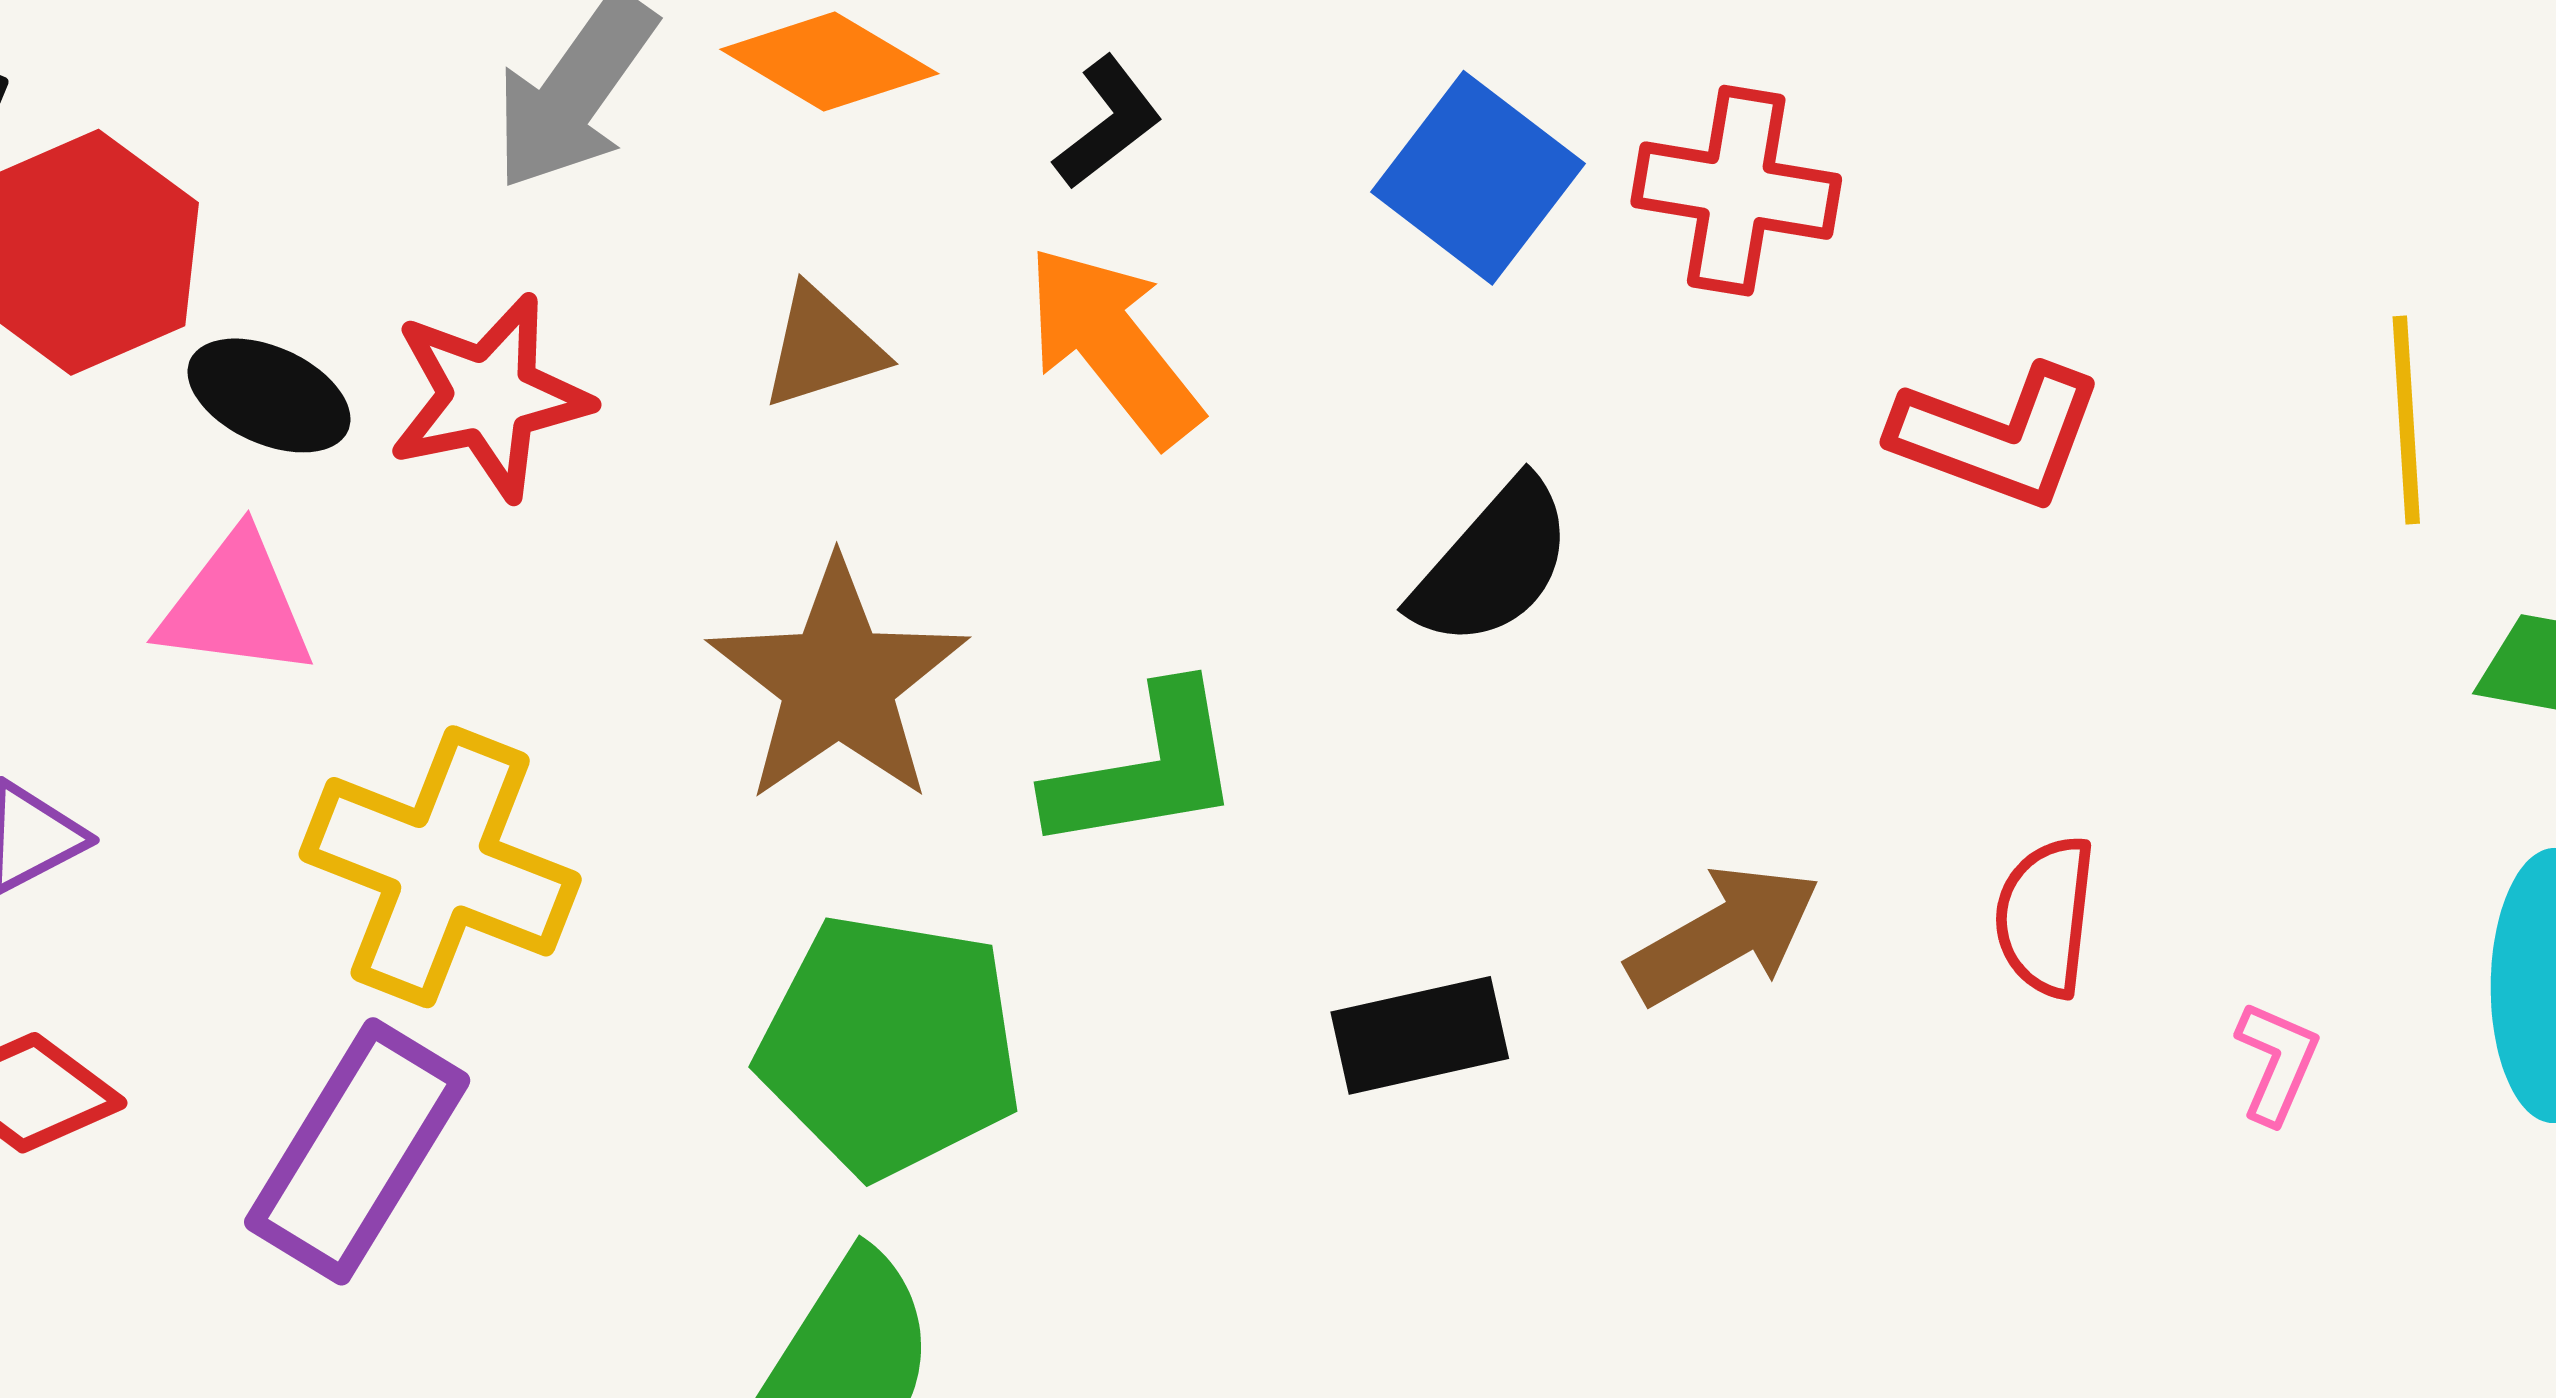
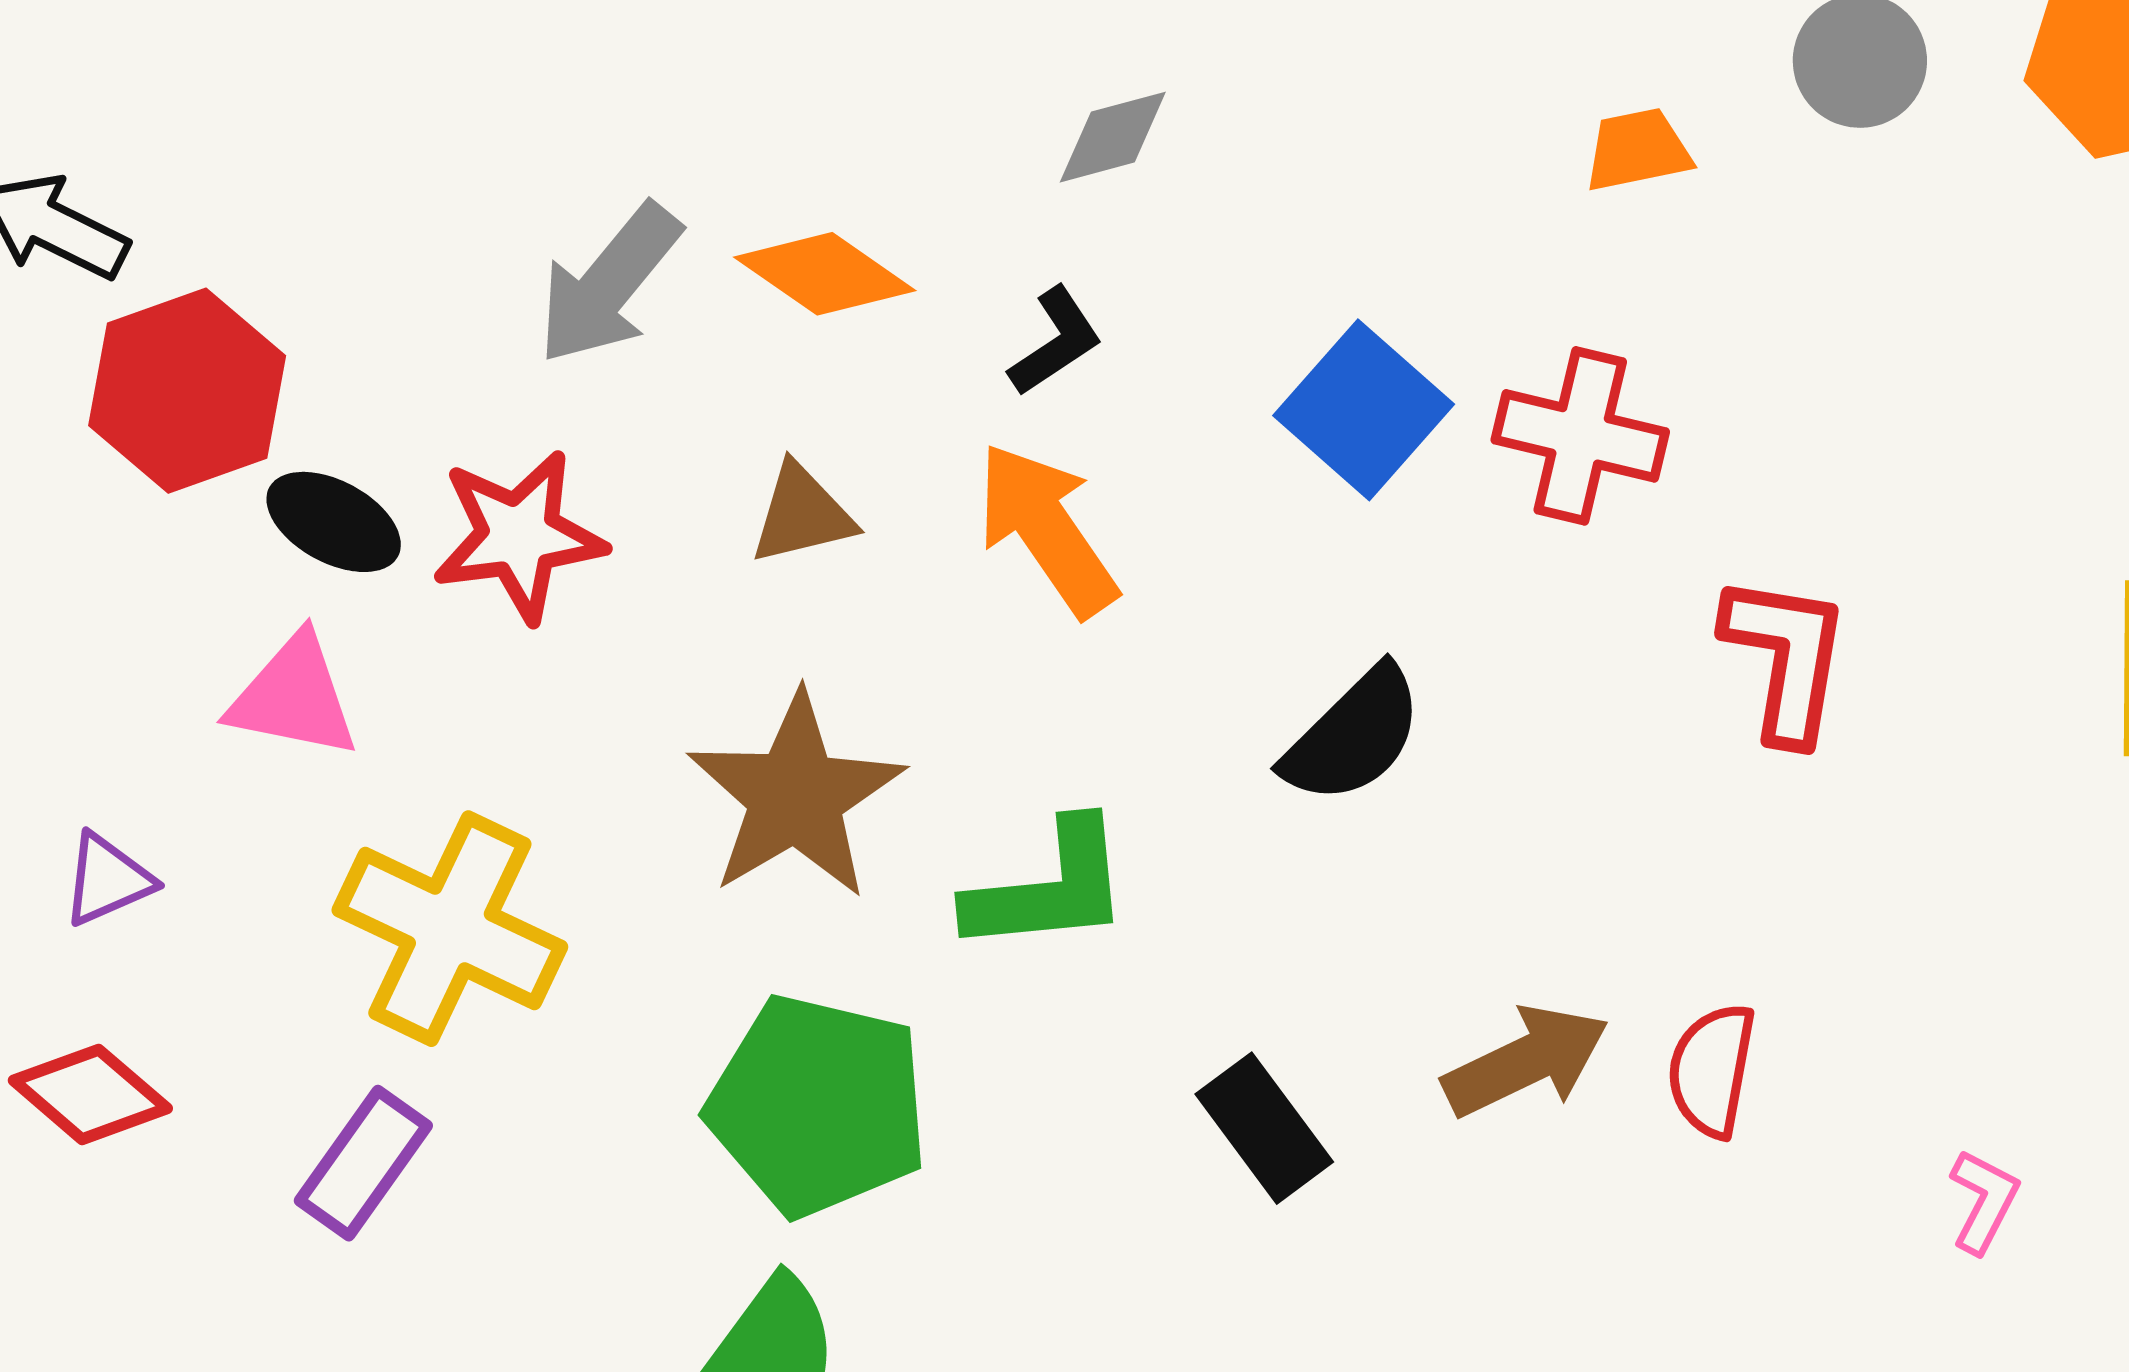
red L-shape: (1998, 436) -> (1786, 658), turned -105
red semicircle: (2045, 916) -> (1712, 1070), moved
black rectangle: (1420, 1035) -> (1264, 1128), turned 62
purple rectangle: (357, 1151) -> (363, 1163), size x0.7

